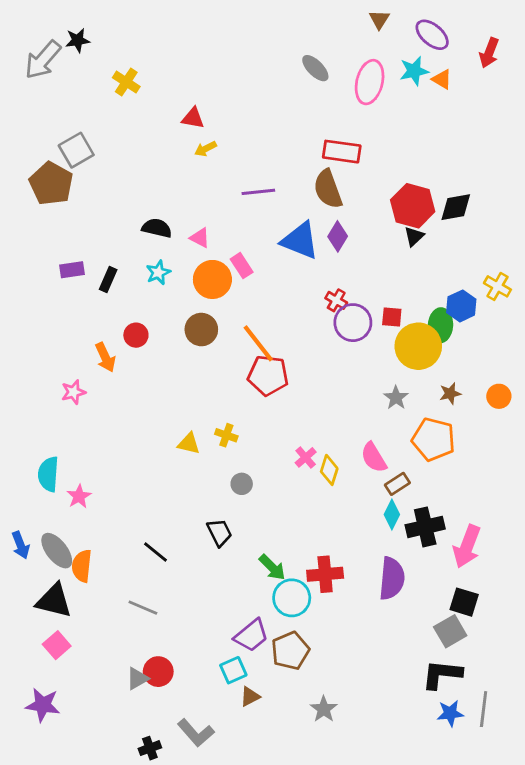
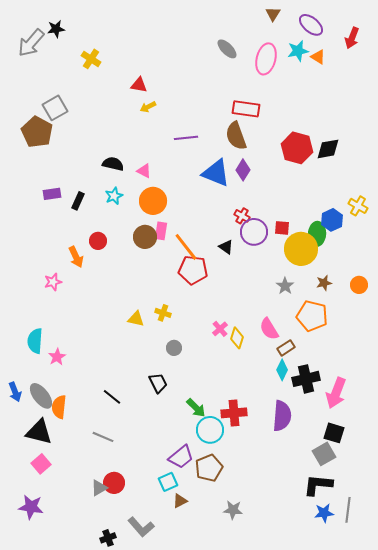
black triangle: (414, 236) -> (226, 247), moved, turned -42
pink rectangle: (242, 266) -> (161, 231), moved, turned 42
gray star: (324, 709) -> (233, 510), turned -30

